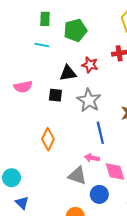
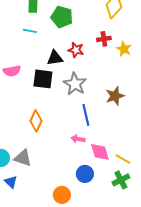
green pentagon: (75, 30) -> (62, 17), turned 30
black square: (55, 95) -> (43, 79), size x1.5
gray triangle: (77, 176) -> (23, 158), moved

